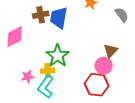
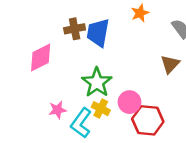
brown triangle: (111, 51) -> (170, 64), moved
pink circle: (104, 66) -> (129, 102), moved
yellow cross: (48, 71) -> (101, 109), moved, turned 32

